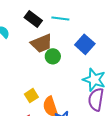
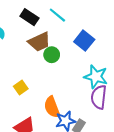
cyan line: (60, 19) -> (57, 15), turned 36
yellow square: (31, 96) -> (21, 88), moved

